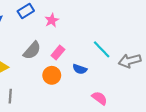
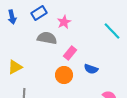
cyan line: (102, 49) -> (112, 31), moved
gray semicircle: (32, 50) -> (47, 38), moved, turned -120

